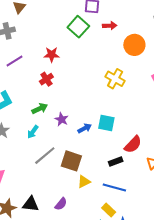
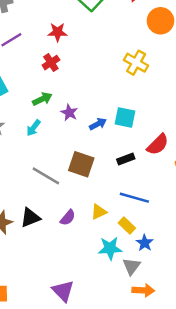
gray line: (45, 156) -> (46, 176), moved, turned 70
black rectangle: (116, 161) -> (126, 159), moved
yellow triangle: (84, 182) -> (99, 212), moved
black triangle: (31, 204) -> (30, 218), turned -30

